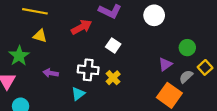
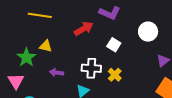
white circle: (154, 15) -> (148, 32), moved
yellow triangle: (40, 36) -> (46, 46), moved

